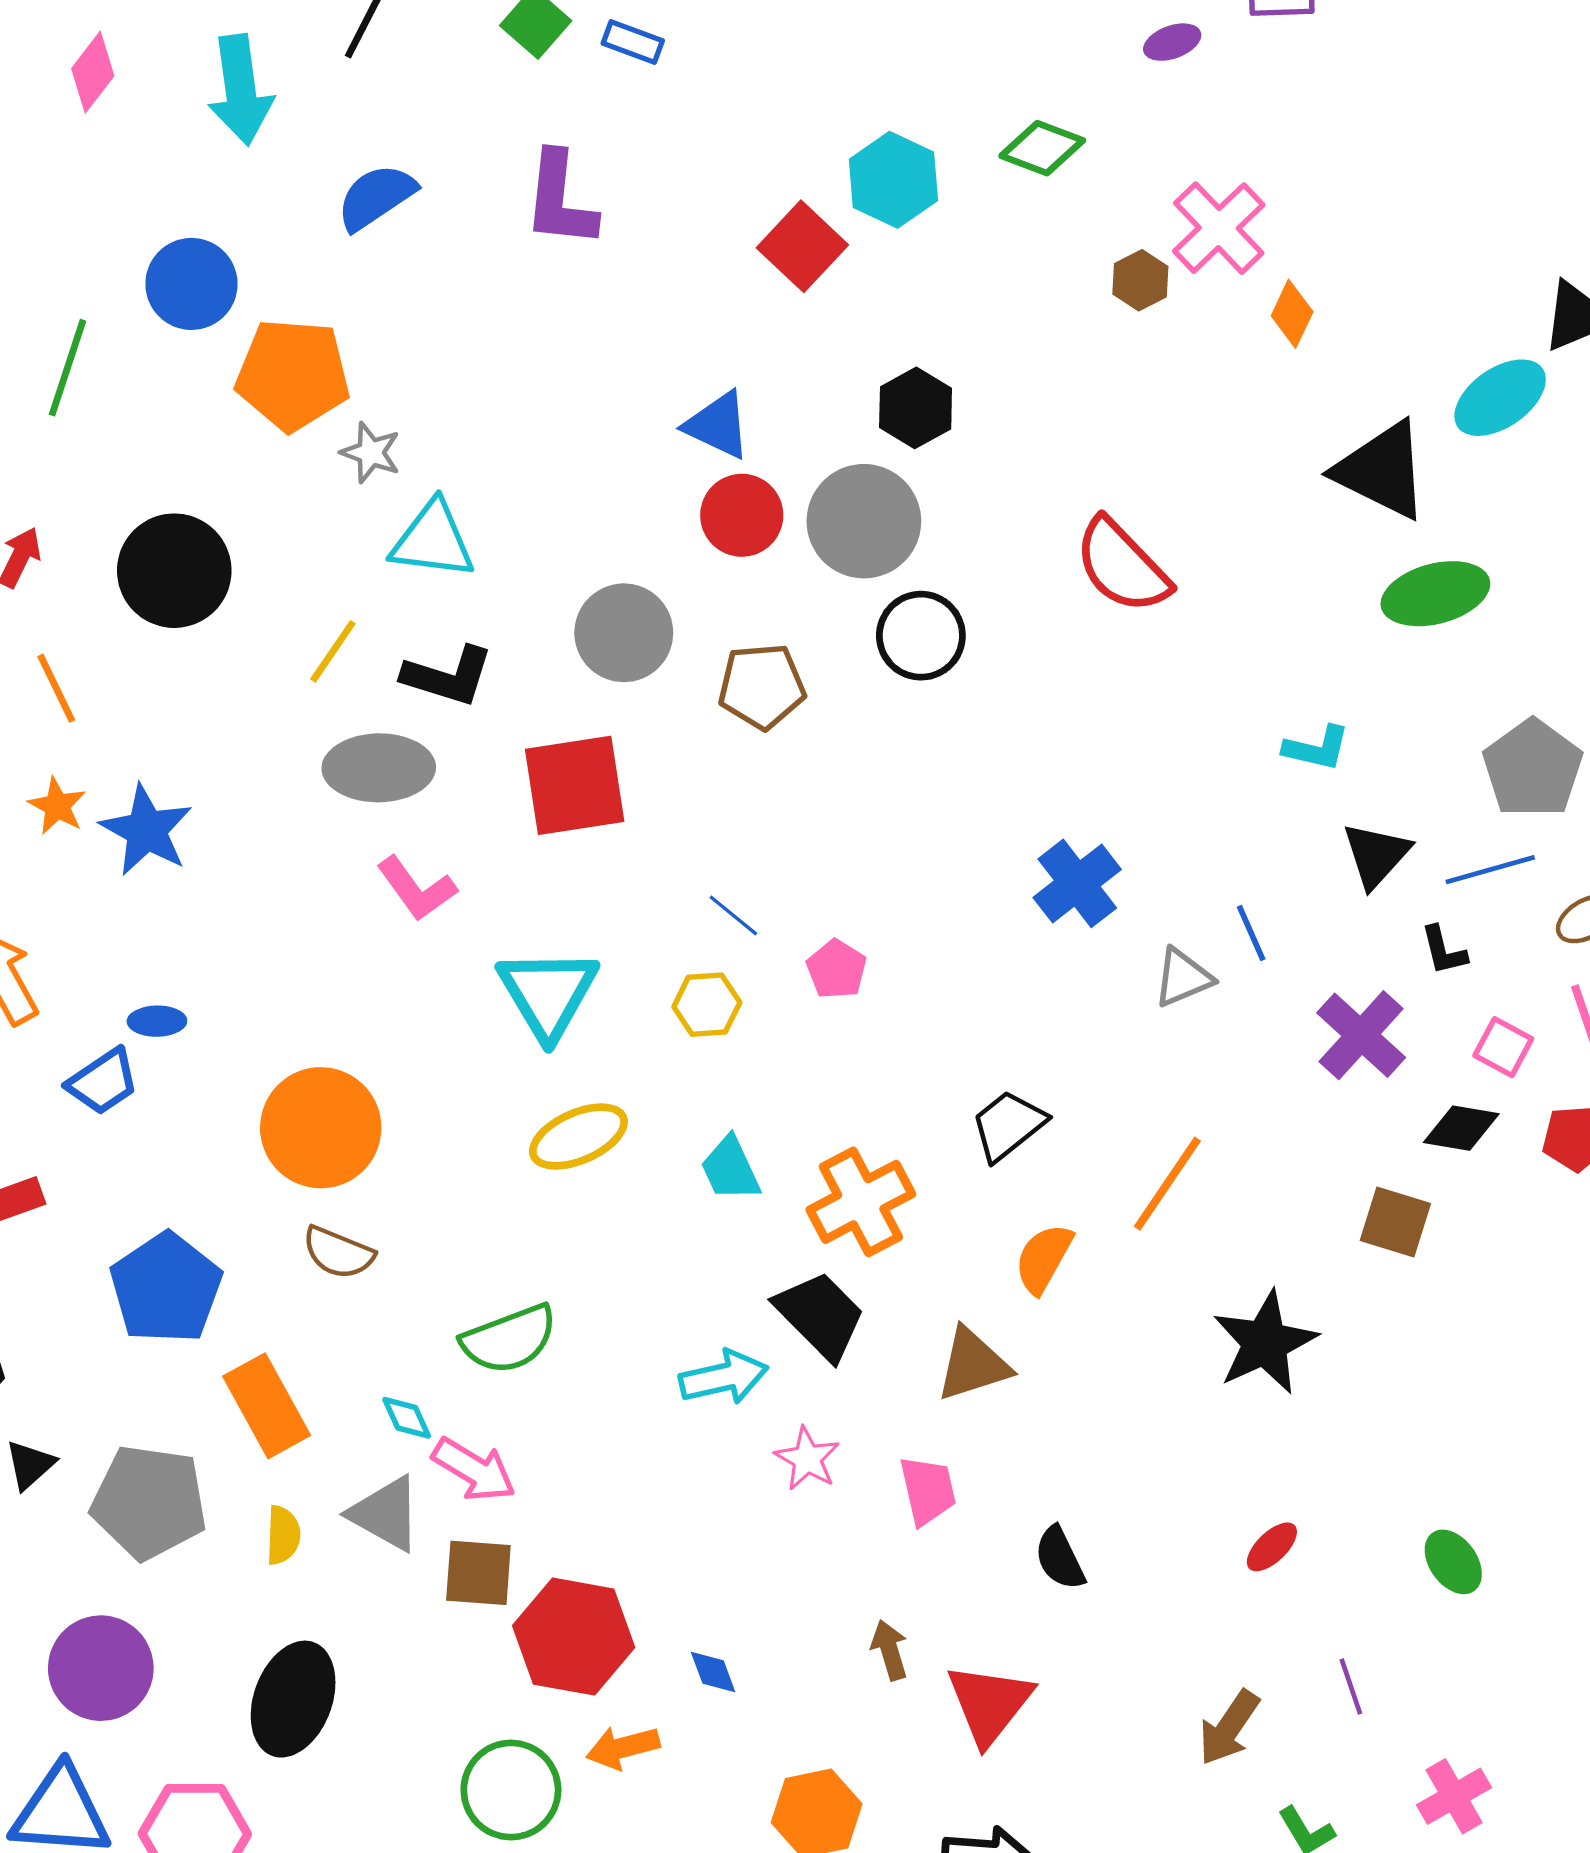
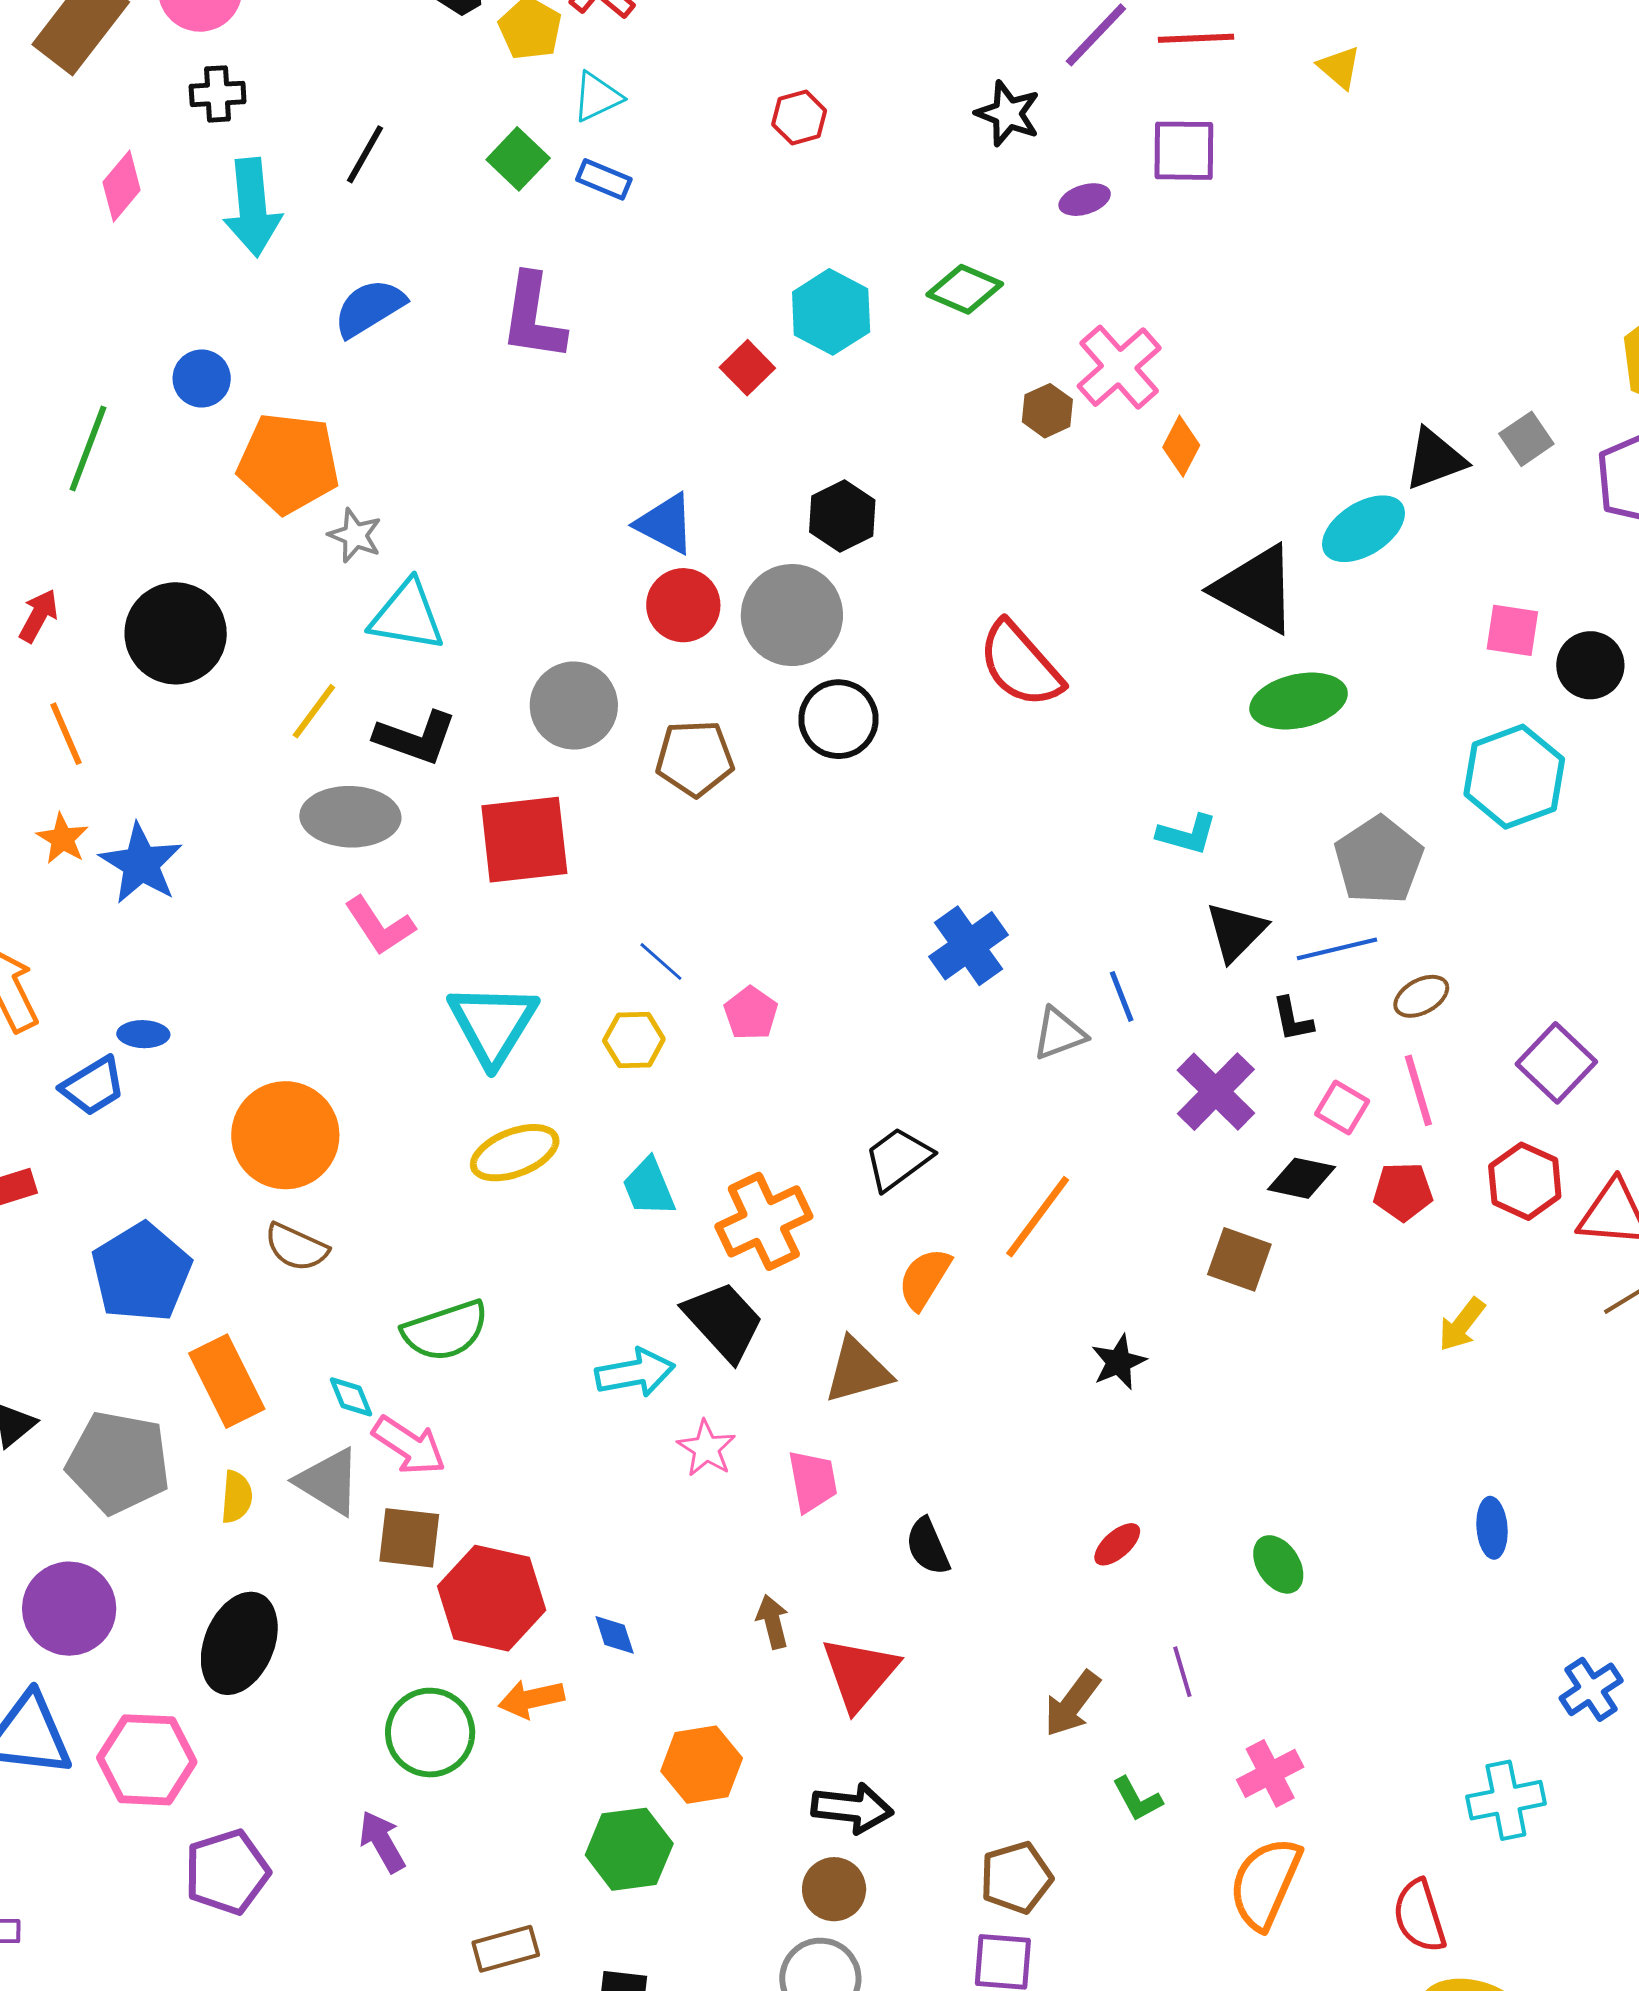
red square: (802, 246) -> (747, 368), size x0.7
blue circle: (191, 284) -> (202, 378), size x0.7
black star: (1265, 1343) -> (1119, 1362), size x0.6

